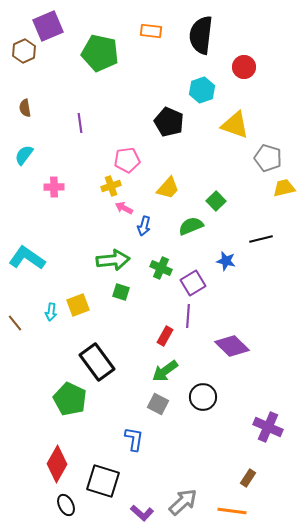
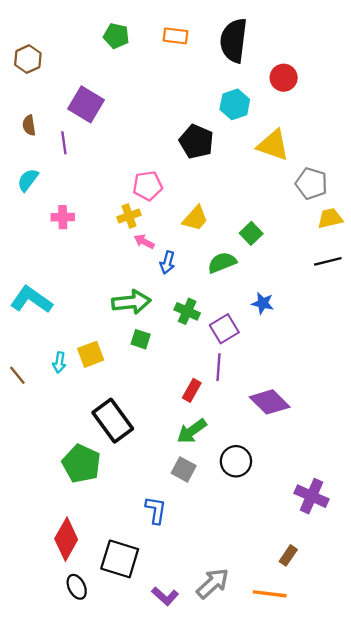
purple square: (48, 26) -> (86, 104), moved, turned -36
green pentagon: (100, 53) -> (116, 36), moved, size x0.6
purple line: (80, 123) -> (64, 143), moved
black line: (261, 239) -> (328, 261), moved

